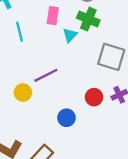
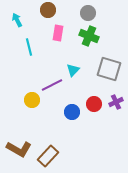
cyan triangle: (70, 35) -> (73, 70), moved
blue circle: (66, 118) -> (72, 112), moved

